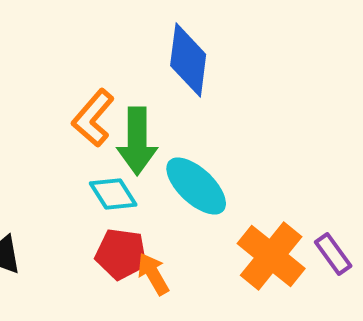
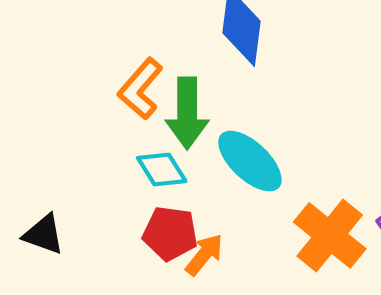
orange arrow: (153, 274) -> (204, 255), turned 69

